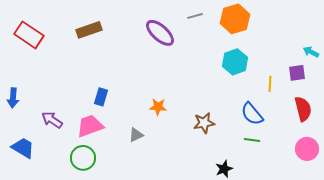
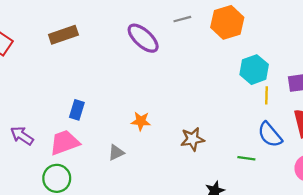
cyan hexagon: (235, 62) -> (254, 70), moved
blue semicircle: (252, 114) -> (270, 135), moved

